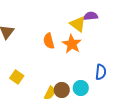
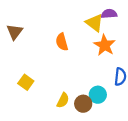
orange star: (72, 44) -> (105, 45), moved
brown circle: (62, 90) -> (83, 104), moved

